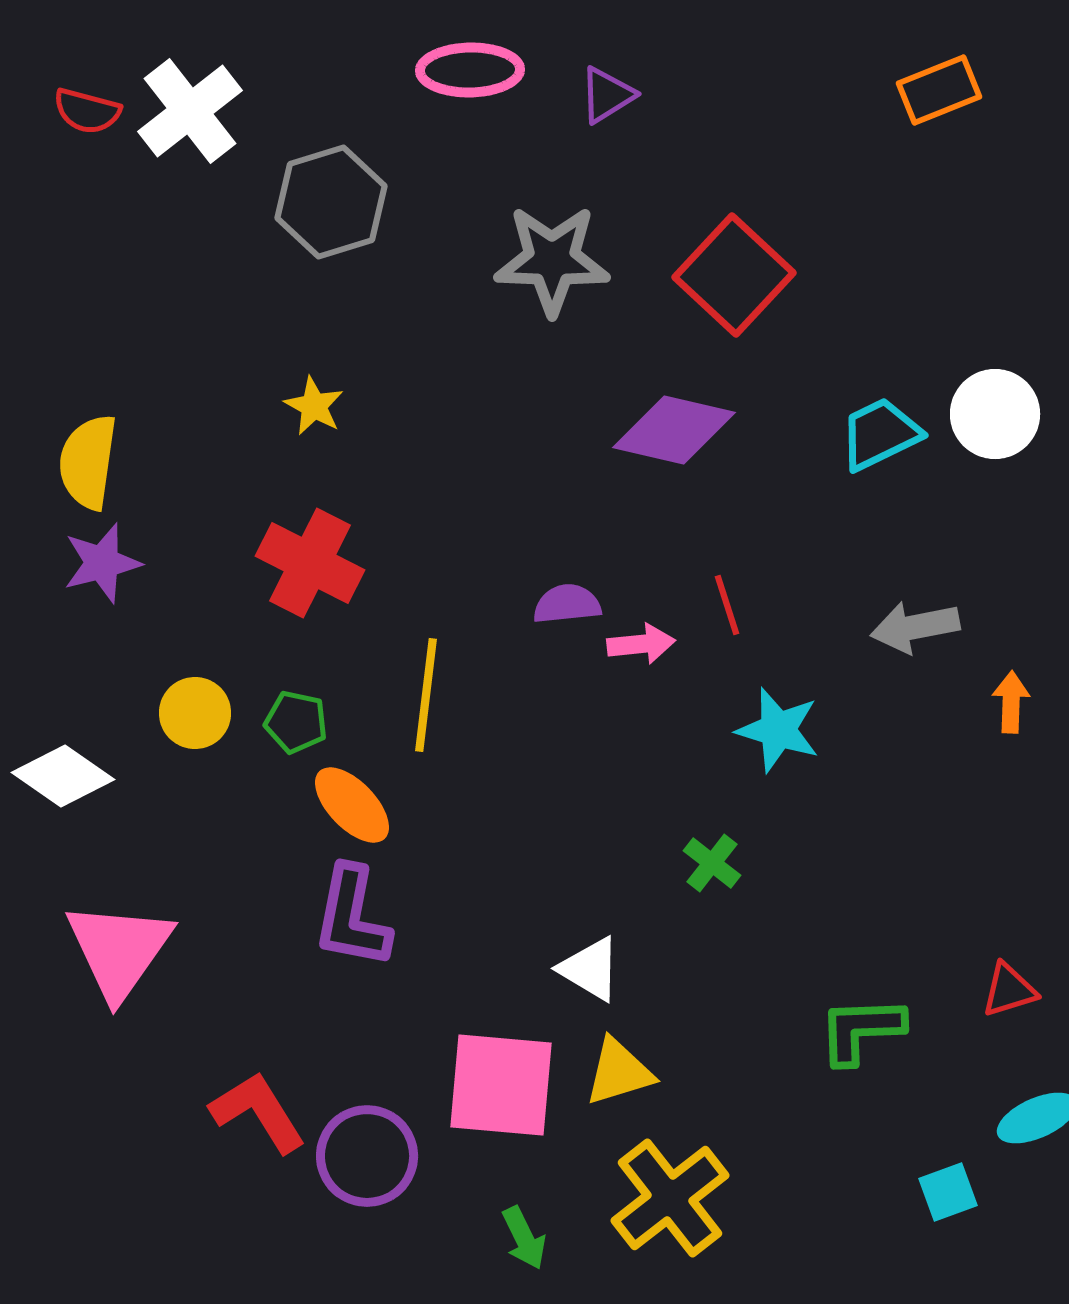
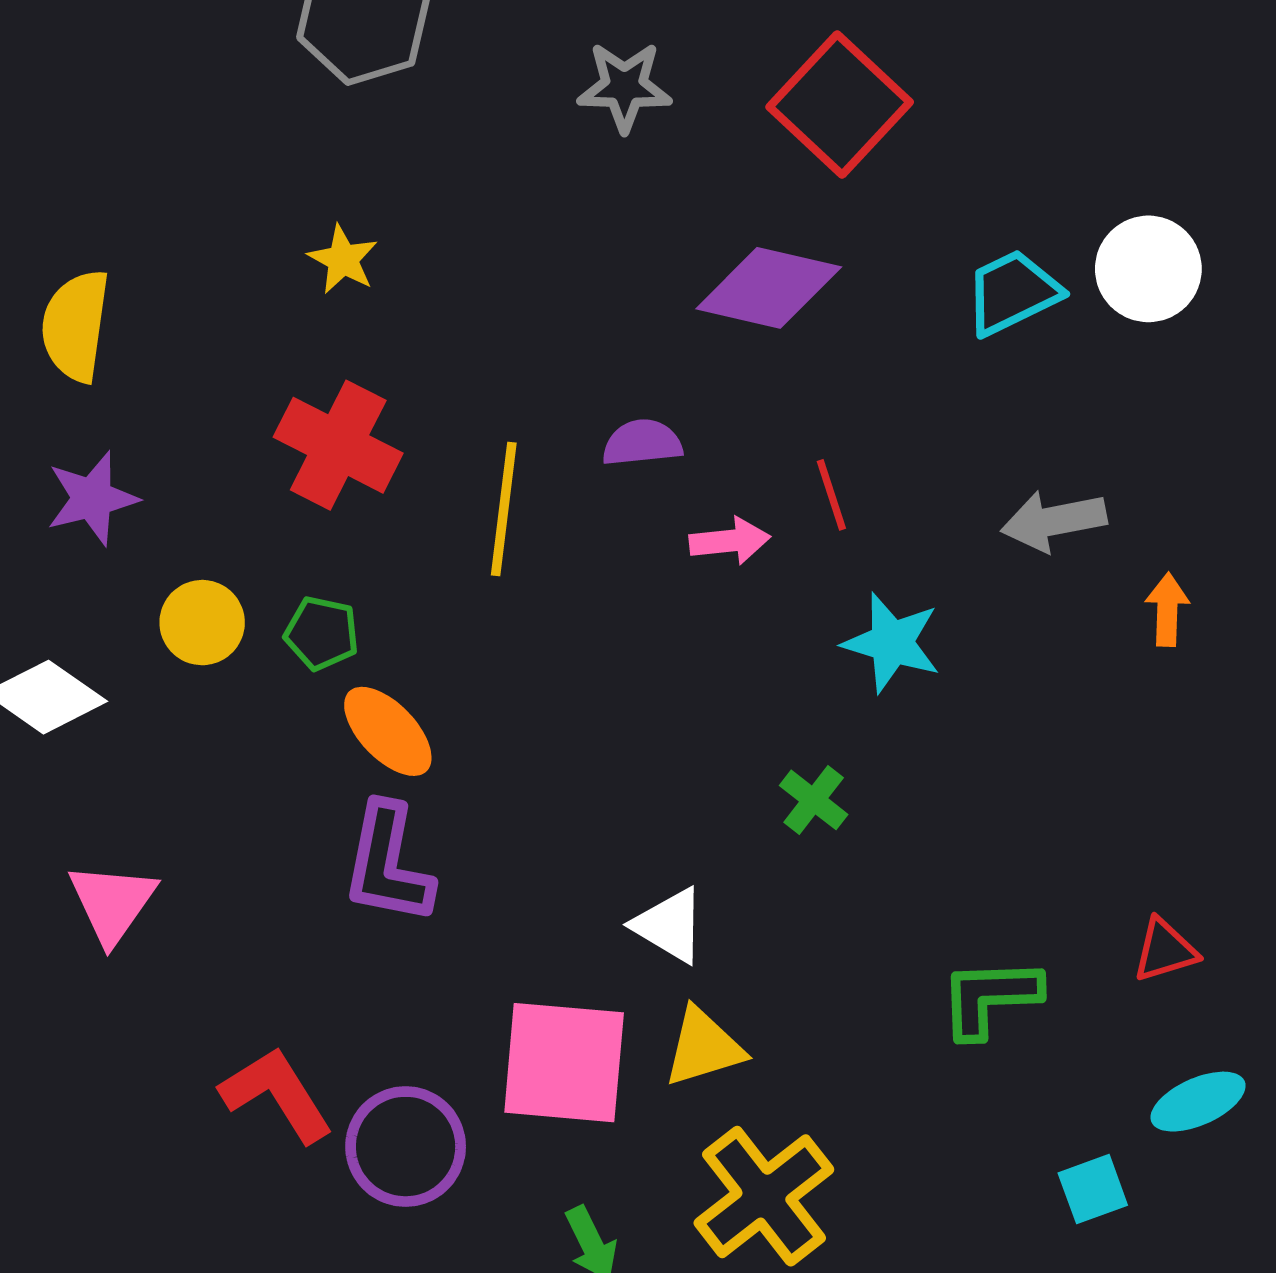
gray star: (552, 260) -> (624, 87), size x0.7
purple star: (102, 563) -> (92, 498), moved
purple semicircle: (567, 604) -> (642, 443), moved
yellow line: (426, 695) -> (504, 509), moved
pink triangle: (119, 950) -> (112, 903), size x0.7

